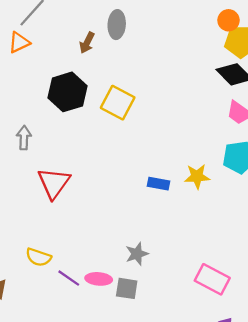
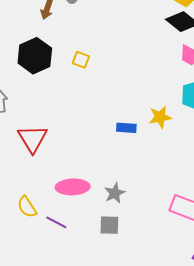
yellow square: (118, 103) -> (81, 60), size x0.6
yellow semicircle: (38, 257) -> (27, 207), turned 45
pink ellipse: (99, 279) -> (73, 187), moved, size x1.4

